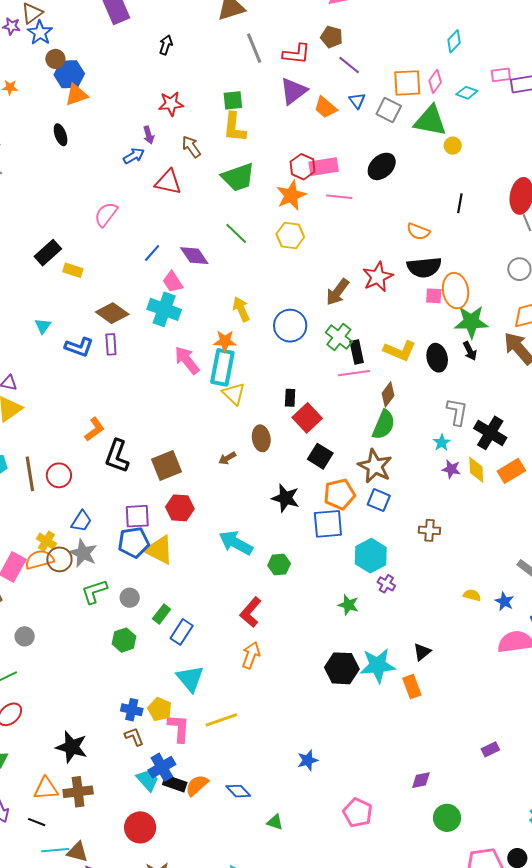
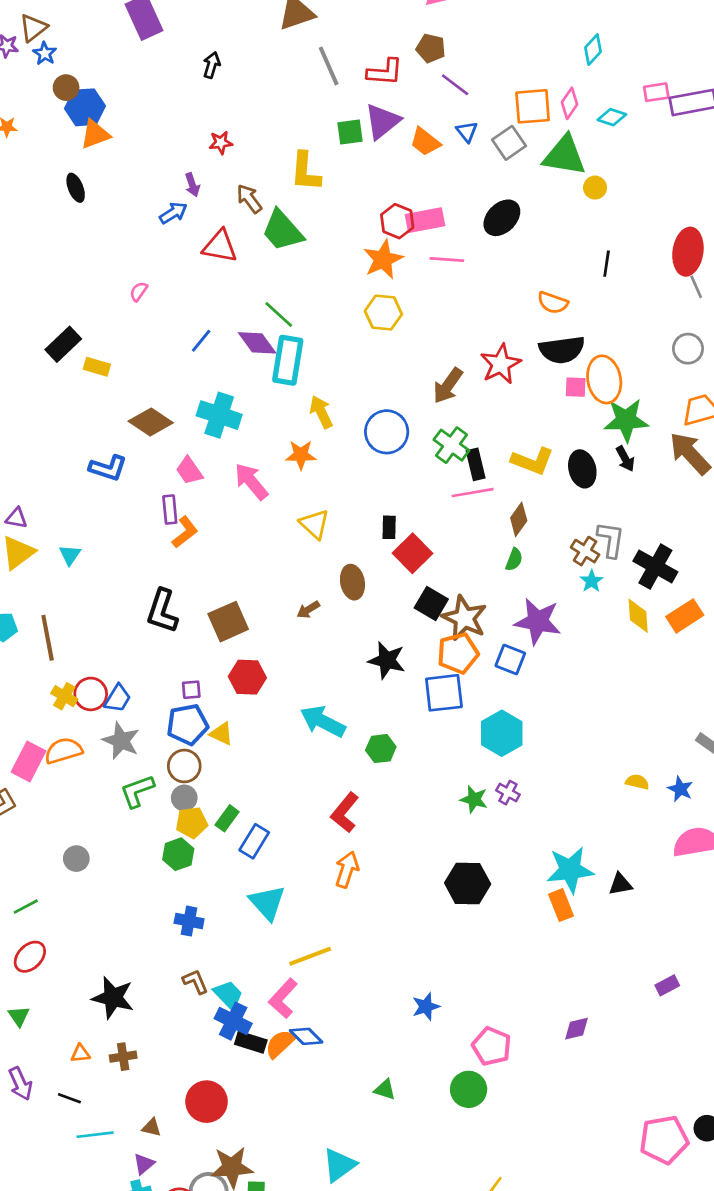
blue star: (40, 33) -> (45, 53), size x0.7
green square: (233, 100) -> (350, 132), moved
red star: (171, 104) -> (221, 143), size x0.7
gray square: (389, 110) -> (509, 143), turned 30
green trapezoid: (238, 177) -> (282, 231), moved, turned 69
pink semicircle: (106, 214) -> (139, 292), size x0.6
green line: (236, 233) -> (279, 315), moved
pink trapezoid: (173, 282) -> (189, 471), moved
cyan triangle: (43, 326) -> (70, 555), moved
purple rectangle: (111, 344) -> (170, 509), moved
cyan rectangle: (222, 367) -> (288, 360), moved
green semicircle: (384, 425) -> (514, 560), size x0.6
orange L-shape: (94, 429) -> (185, 532), moved
brown star: (375, 466) -> (464, 618), moved
purple star: (451, 469) -> (538, 621), moved, size x1.8
red circle: (59, 475) -> (91, 694), moved
purple square: (137, 516) -> (191, 690), size x0.6
brown cross: (429, 530) -> (585, 551), moved, turned 30
yellow cross: (46, 541) -> (64, 696), moved
yellow triangle: (159, 550) -> (221, 734), size x0.6
brown circle: (59, 559) -> (184, 766), moved
purple cross: (386, 584) -> (508, 793), moved
gray circle: (25, 636) -> (76, 859), moved
black triangle: (422, 652) -> (620, 884), moved, turned 30
cyan star: (378, 665) -> (570, 870), moved
yellow pentagon: (160, 709) -> (192, 823), moved, turned -30
blue cross: (132, 710) -> (189, 921), moved
pink L-shape: (179, 728) -> (283, 998), moved, turned -140
blue cross: (162, 767) -> (233, 1021), turned -32
cyan trapezoid: (148, 780) -> (228, 995), moved
orange triangle: (46, 788) -> (80, 1054), size x0.6
blue diamond: (238, 791) -> (306, 1036), moved
brown cross: (78, 792) -> (123, 1057), size x0.7
pink pentagon: (358, 813) -> (492, 1046), moved
green circle: (447, 818) -> (469, 1089), moved
brown triangle: (77, 852) -> (152, 1127), moved, size x0.7

